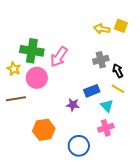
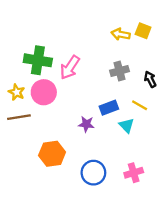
yellow star: (14, 69) -> (17, 92), moved
black arrow: (118, 71) -> (150, 79), moved
pink cross: (106, 128) -> (134, 173), moved

